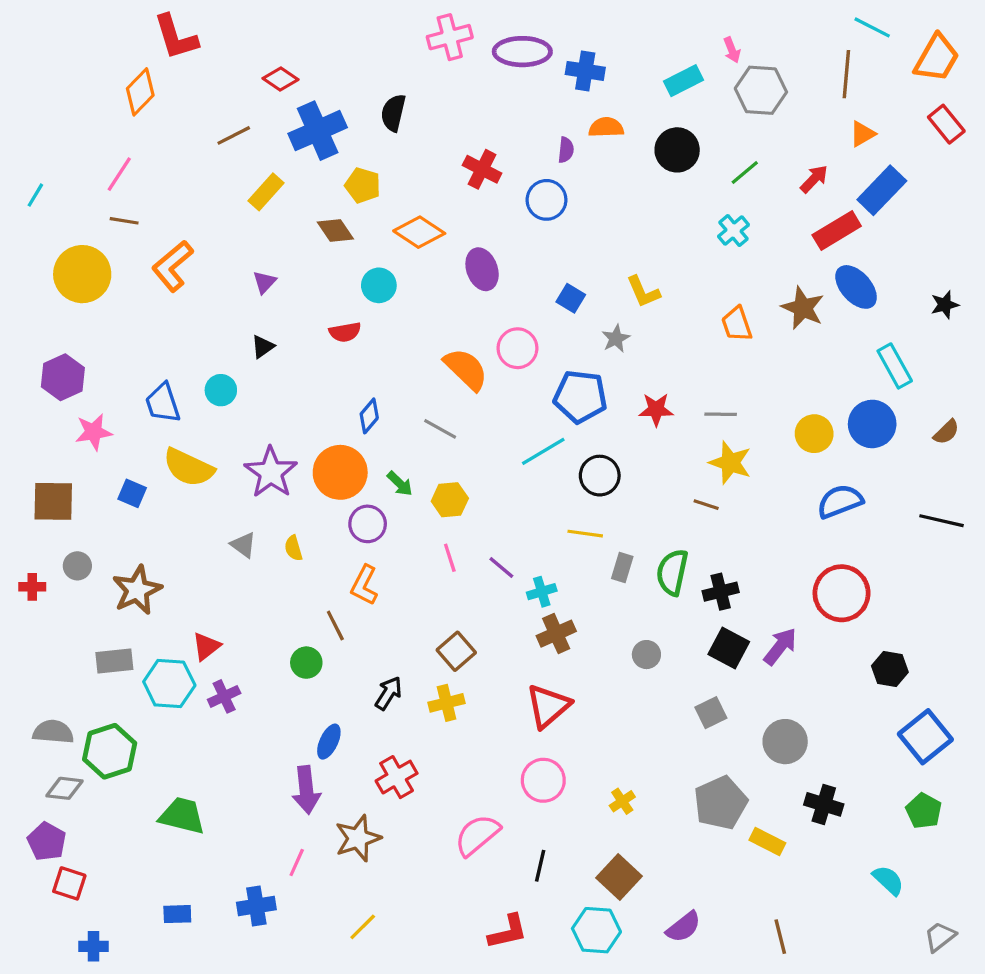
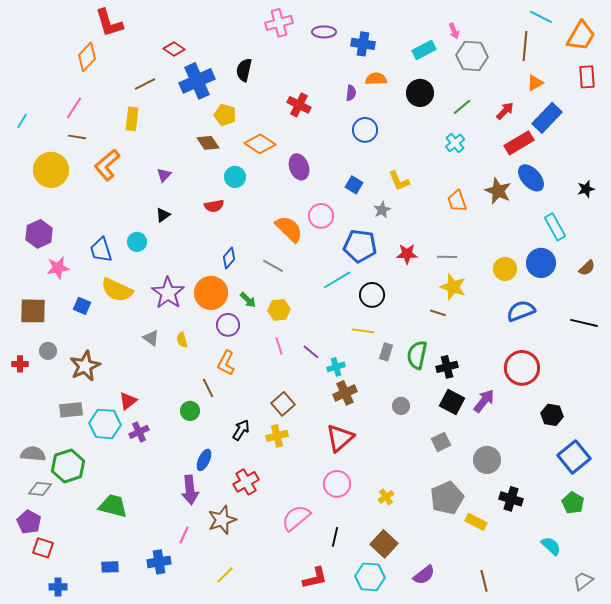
purple ellipse: (522, 52) -> (324, 32), size x0.7
red rectangle: (946, 124) -> (587, 77), turned 35
yellow rectangle: (266, 192) -> (132, 119), moved, turned -35
blue circle: (547, 200) -> (365, 130), moved

